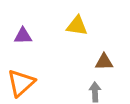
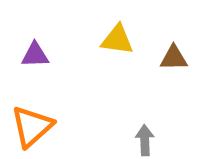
brown triangle: (104, 62) -> (174, 58), moved

